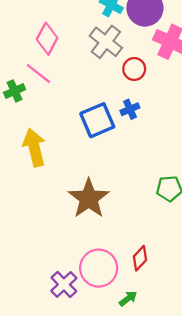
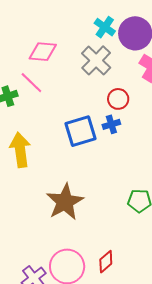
pink diamond: (47, 39) -> (43, 52), turned 60
red circle: (134, 69) -> (118, 99), moved

